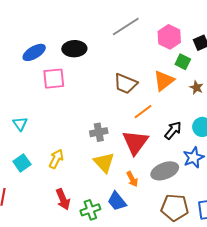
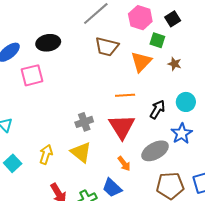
brown trapezoid: (126, 84) -> (107, 47), moved
orange line: (143, 112) -> (125, 95), turned 42
yellow triangle: (104, 163) -> (81, 152), moved

